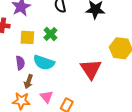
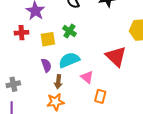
cyan semicircle: (44, 63) -> (69, 60), turned 150
pink triangle: (47, 97) -> (87, 77), moved

